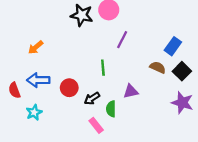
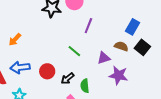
green line: (103, 68) -> (74, 51), turned -40
purple triangle: (131, 91) -> (104, 58), moved
purple star: (182, 103) -> (118, 75), moved

